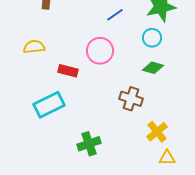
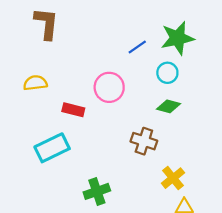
blue line: (115, 15) -> (137, 47), moved

